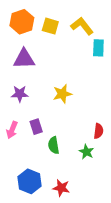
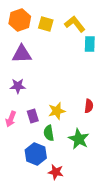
yellow star: (62, 94) -> (57, 111), moved
red semicircle: (98, 131) -> (89, 106), moved
green star: (86, 152) -> (79, 139), size x1.5
blue hexagon: (30, 181) -> (36, 154), moved

